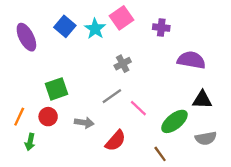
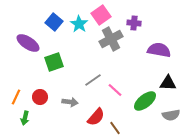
purple ellipse: (26, 37) -> (28, 43), moved, turned -30
gray cross: (123, 64) -> (111, 39), moved, size x1.6
green square: (57, 89) -> (54, 62), moved
brown line: (160, 154) -> (115, 128), moved

